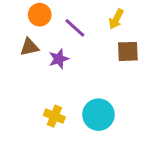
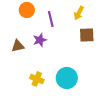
purple line: (75, 28) -> (51, 19), turned 35
brown triangle: (29, 47) -> (18, 46), moved

